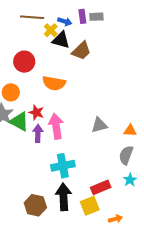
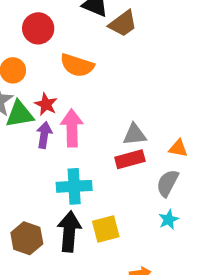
green triangle: (19, 122) -> (20, 114), turned -45
red rectangle: (101, 187) -> (130, 159), moved
yellow square: (90, 206) -> (106, 229), moved

